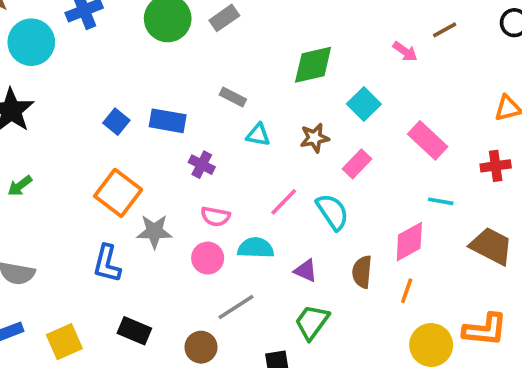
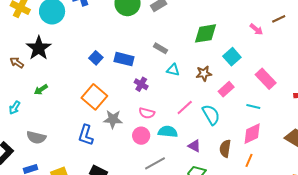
cyan line: (441, 201) -> (253, 107), moved

